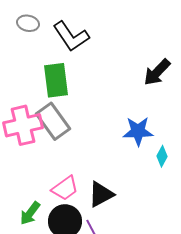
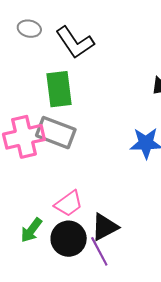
gray rectangle: (53, 121) -> (56, 133), turned -33
black triangle: (101, 194) -> (105, 227), moved

